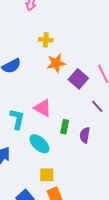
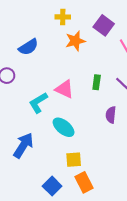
purple square: (78, 79) -> (104, 25), moved
cyan L-shape: (17, 119) -> (38, 103), turned -130
green rectangle: (65, 127) -> (97, 82), moved

